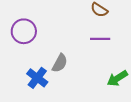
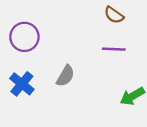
blue cross: (37, 78) -> (22, 84), moved

